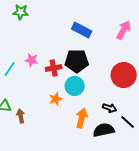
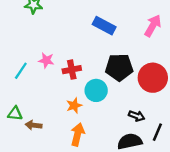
black pentagon: (77, 61) -> (119, 67), moved
brown arrow: (21, 116) -> (34, 125), turned -72
orange arrow: (82, 118) -> (78, 134), moved
black line: (128, 122) -> (157, 132), turned 70

